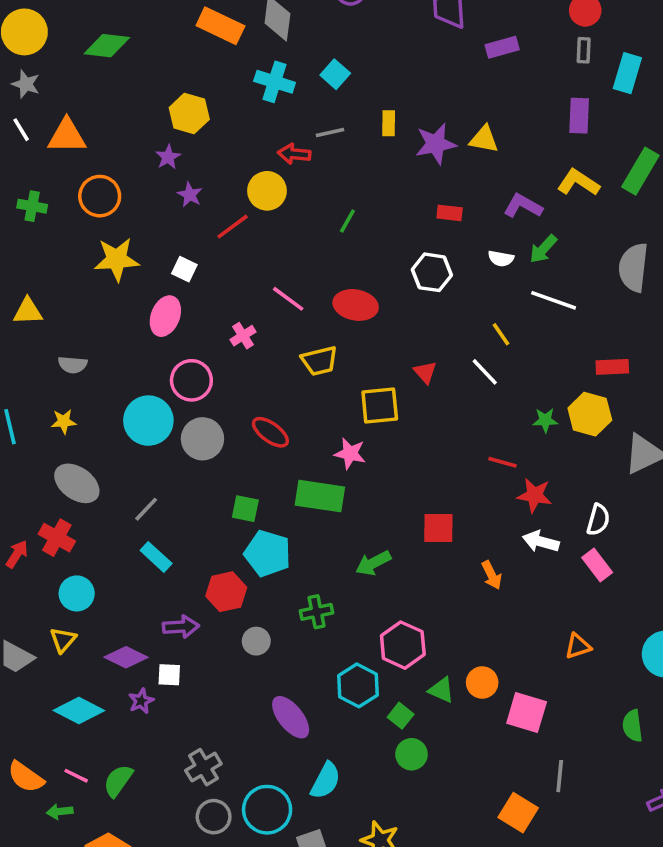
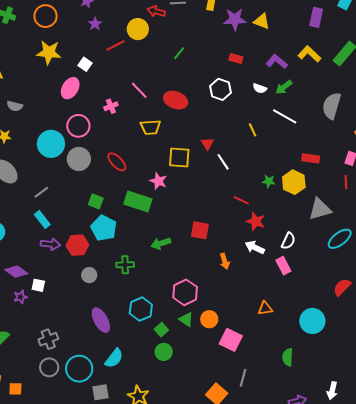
white line: (485, 372) -> (223, 162), moved
purple arrow: (181, 627) -> (50, 244), moved
pink hexagon: (403, 645) -> (185, 292), moved

